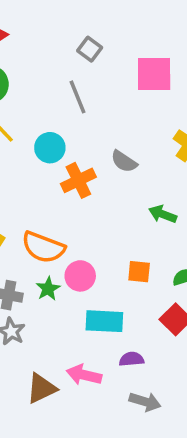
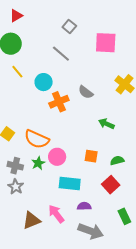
gray line: (77, 97) -> (61, 54), turned -30
pink arrow: (84, 375) -> (56, 214), turned 36
gray arrow: (145, 402) -> (91, 231), size x1.4

